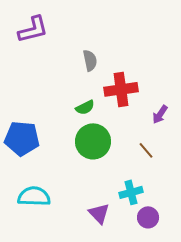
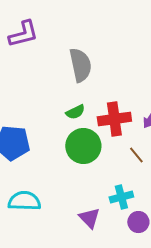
gray semicircle: (90, 60) -> (80, 65), size x1.6
red cross: (121, 89) -> (114, 119), moved

